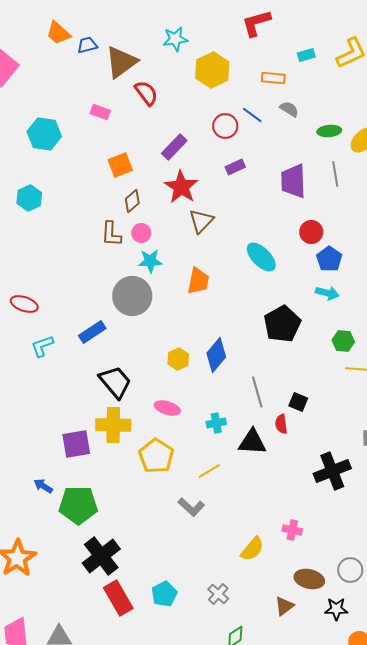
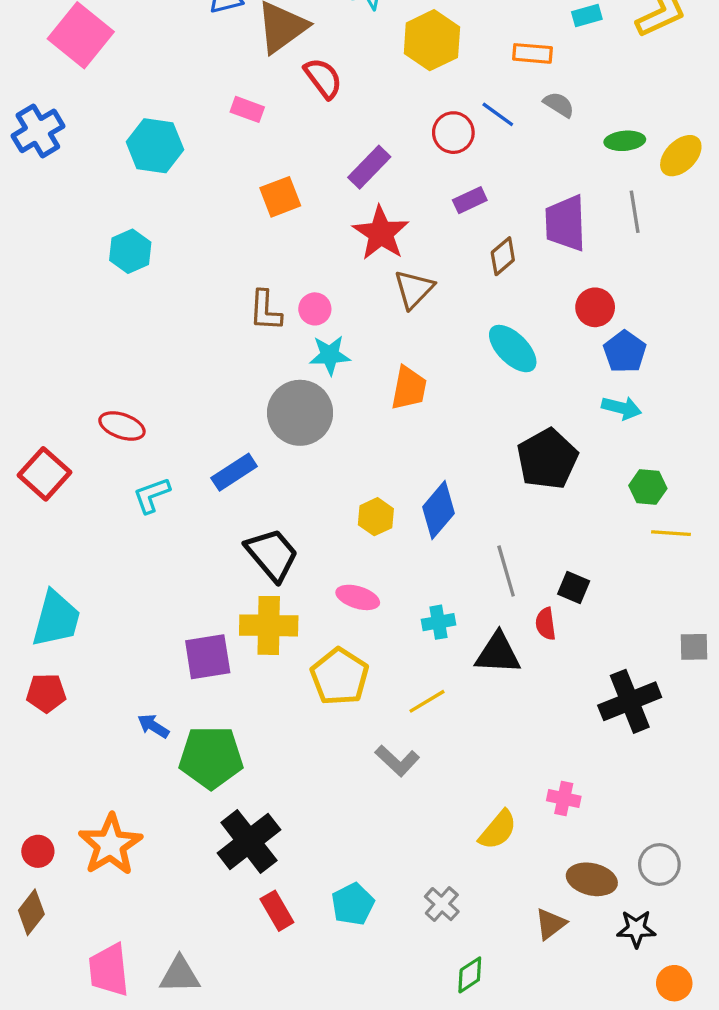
brown diamond: (132, 201) -> (503, 256), moved
red rectangle: (118, 598) -> (277, 911), size x0.7

